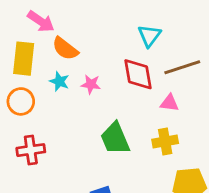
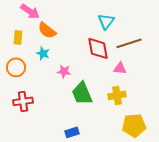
yellow rectangle: (24, 59) -> (18, 37), size x0.6
pink star: (91, 84) -> (64, 71), moved

